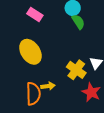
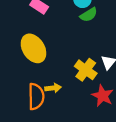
green semicircle: (78, 22) -> (89, 15), turned 91

